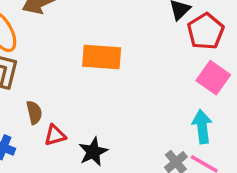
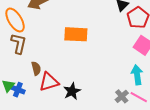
red triangle: (55, 135) -> (49, 82), size x1.5

